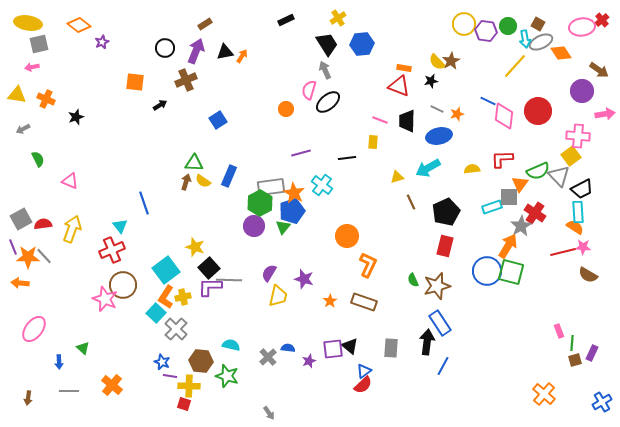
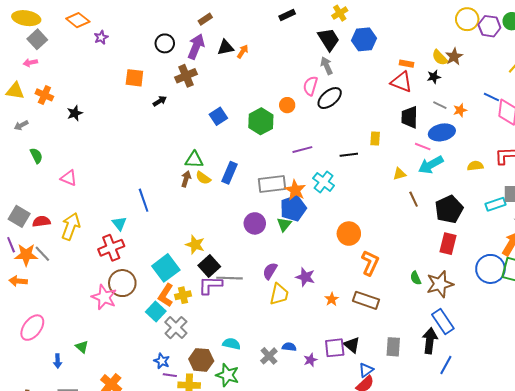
gray square: (39, 44) -> (37, 39), turned -30
pink line: (380, 120) -> (423, 147), moved
green hexagon: (260, 203) -> (261, 121), moved
gray square: (21, 219) -> (19, 216), turned -30

